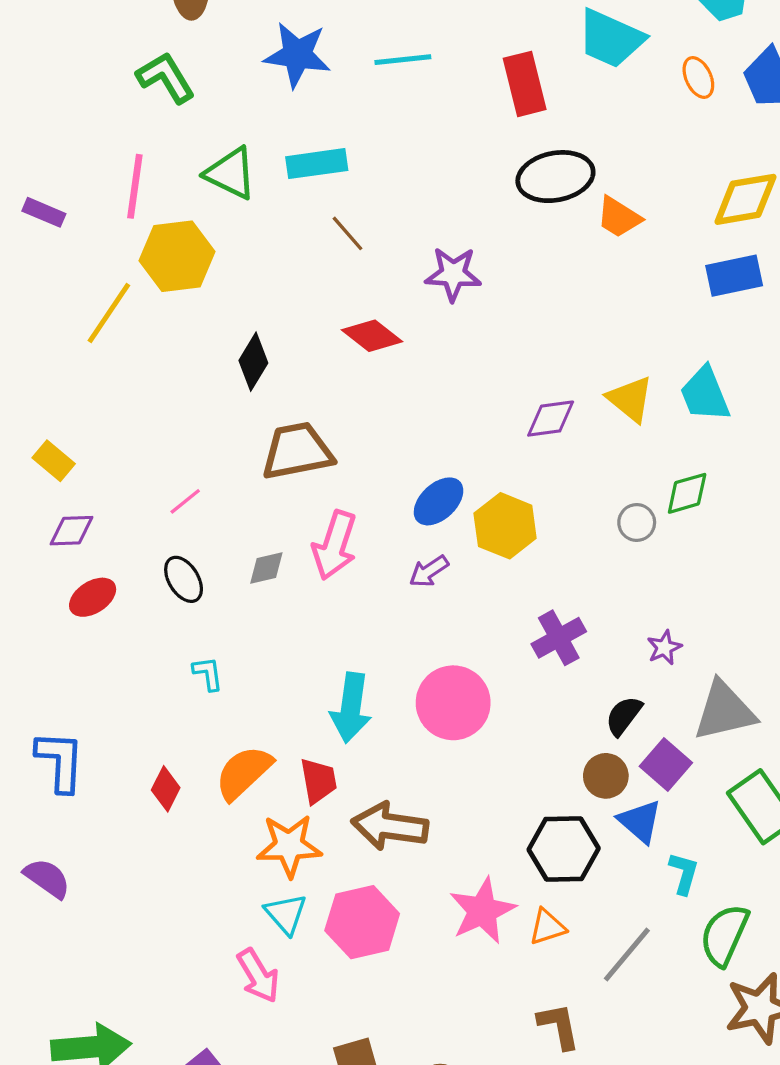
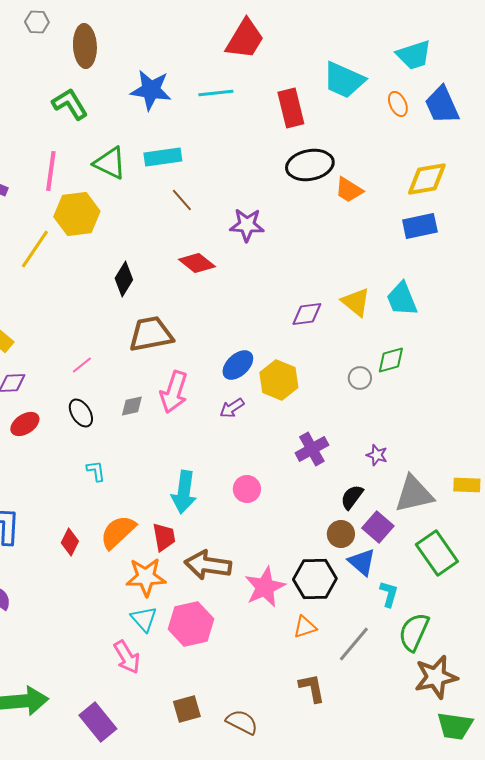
purple star: (664, 648) -> (377, 455), turned -30
pink circle: (453, 703) -> (247, 489), size x0.6
pink star: (482, 911) -> (265, 587), moved

